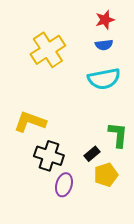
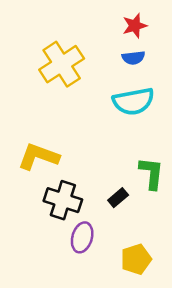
yellow pentagon: (106, 175) -> (136, 259), moved

